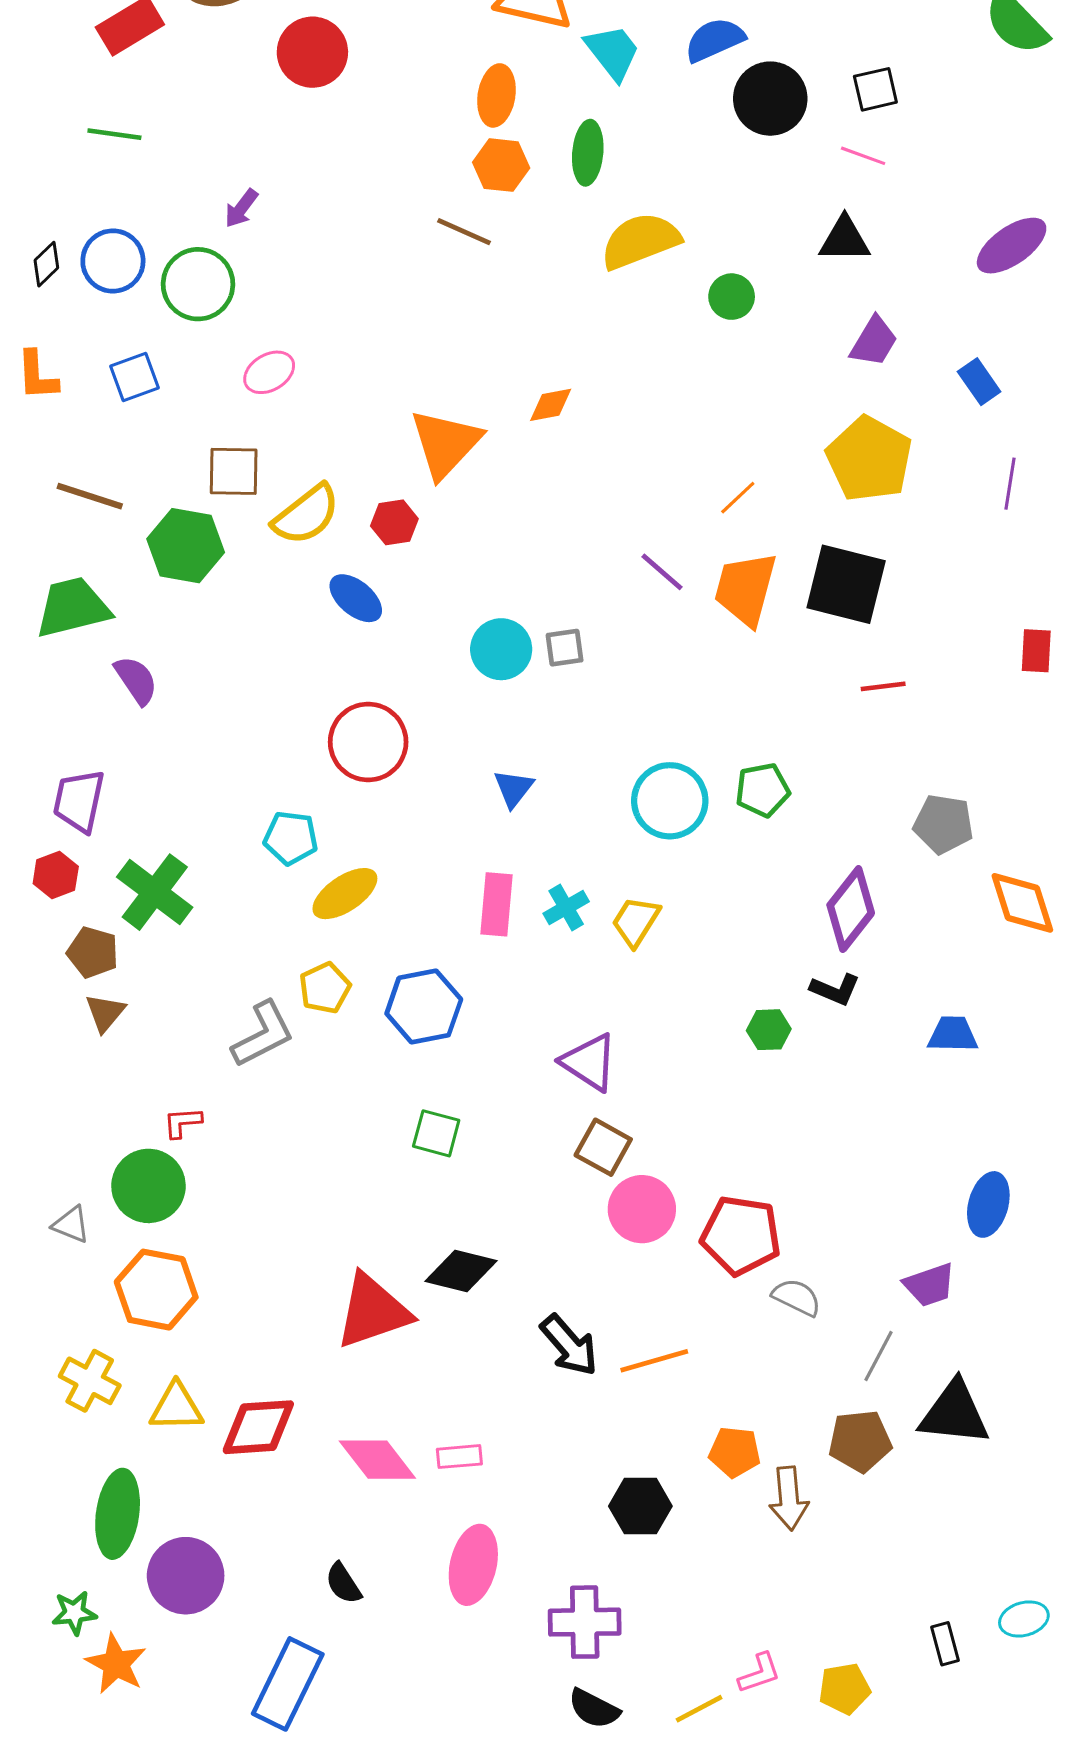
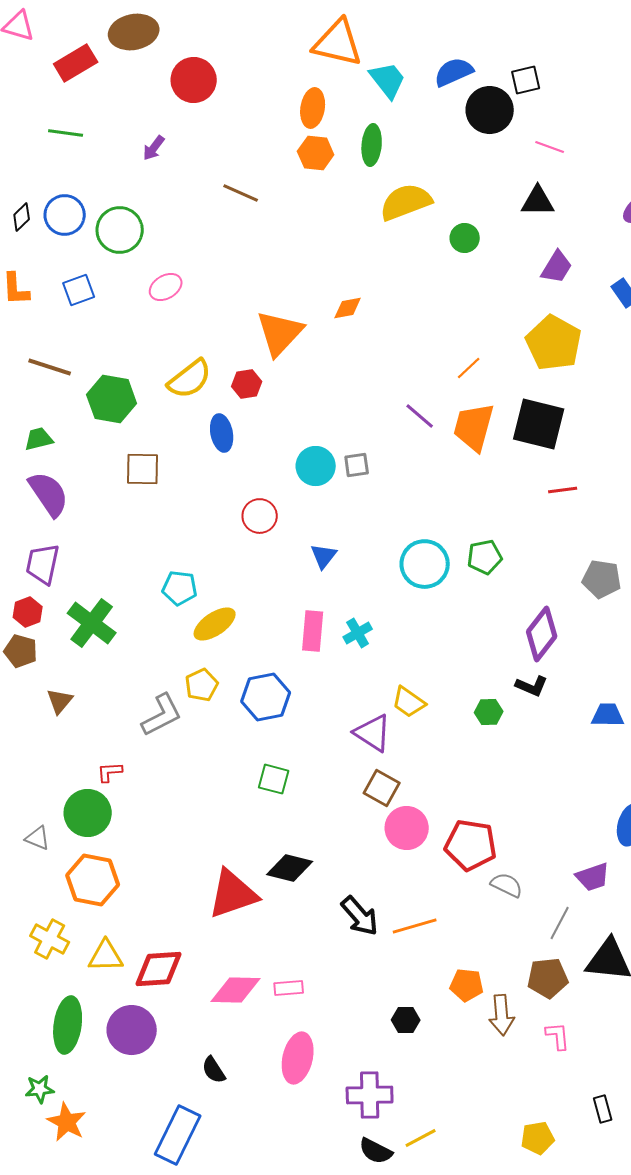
black square: (875, 89) -> (526, 80), moved
purple arrow: (241, 208) -> (154, 148), moved
brown line: (464, 232) -> (241, 193), moved
brown square: (234, 471) -> (143, 469), moved
blue ellipse: (356, 598) -> (222, 433), turned 39
green trapezoid: (73, 607) -> (39, 439), size x0.6
purple semicircle: (136, 680) -> (49, 494), moved, size x1.4
red circle: (368, 742) -> (260, 516), moved, size x0.7
yellow trapezoid: (636, 921) -> (409, 702), moved, turned -87
brown pentagon: (93, 952) -> (21, 651), moved
pink diamond: (377, 1460) -> (236, 990), turned -51
black hexagon: (640, 1506) -> (406, 1020), size x0.7
purple circle: (186, 1576) -> (132, 1030), moved
pink L-shape: (759, 1673) -> (558, 1036), moved, turned -76
yellow line: (699, 1709) -> (421, 1138), moved

